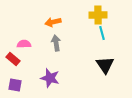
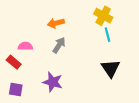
yellow cross: (98, 15) -> (103, 16), turned 30
gray arrow: (56, 43) -> (59, 45), turned 42

